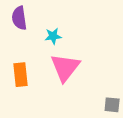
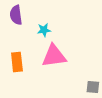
pink triangle: (65, 67) -> (54, 56), turned 44

